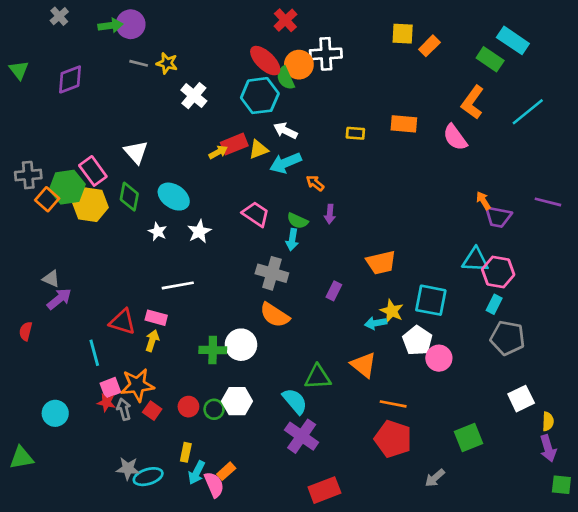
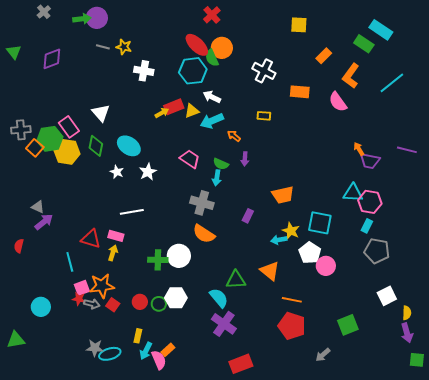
orange rectangle: (429, 46) -> (324, 56), moved
white cross: (326, 54) -> (264, 71), moved, turned 30
white cross: (194, 96) -> (144, 71), turned -30
yellow rectangle: (355, 133) -> (264, 116), moved
gray arrow: (124, 409) -> (92, 304), turned 119

